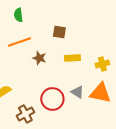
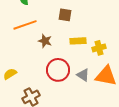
yellow cross: (102, 64) -> (99, 48), moved
red circle: (52, 99) -> (58, 70), moved

